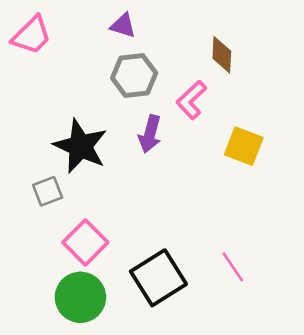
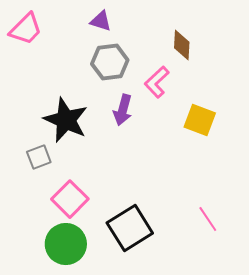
pink line: (233, 267) -> (208, 219), moved

